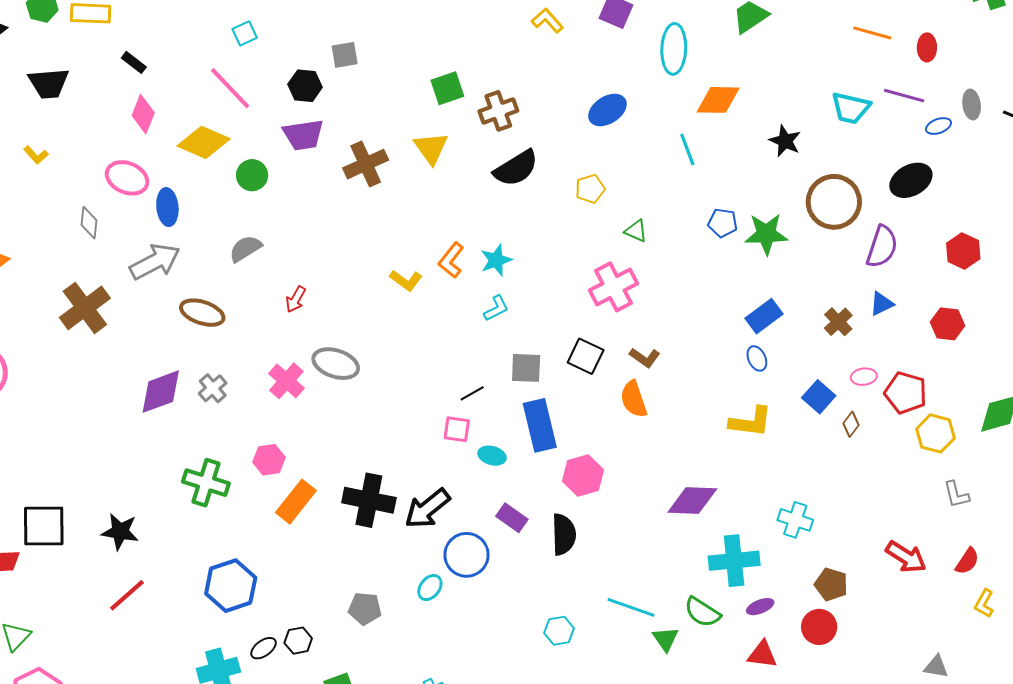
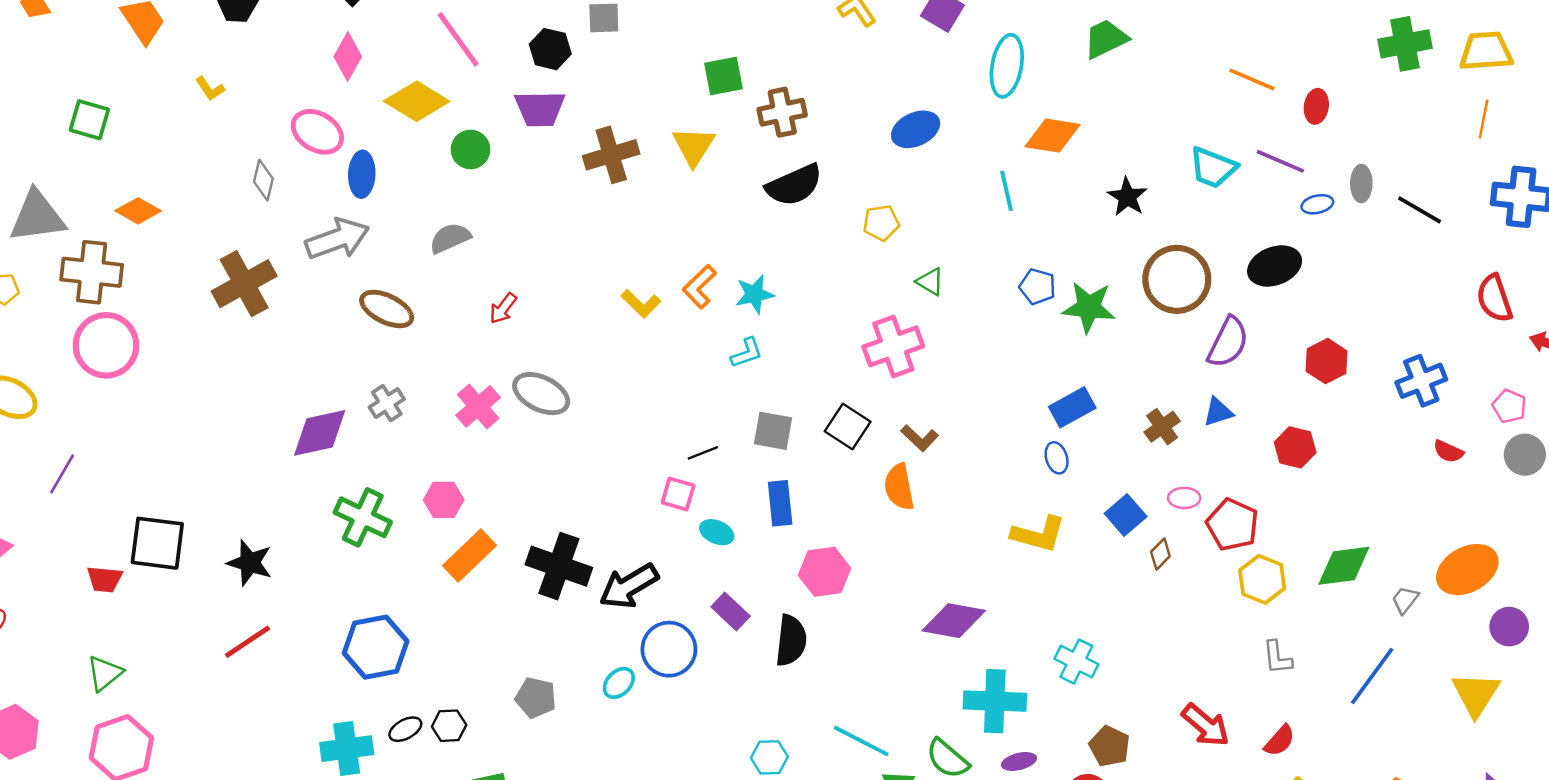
purple diamond: (161, 392) -> (320, 433), moved
blue rectangle: (540, 425) -> (780, 503), size x0.7

